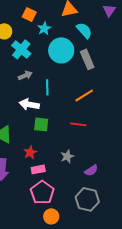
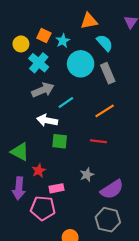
orange square: (29, 14) -> (44, 36), moved
gray arrow: (25, 75) -> (43, 90), size x1.5
cyan line: (47, 87) -> (66, 103), turned 56
red star: (30, 152) -> (39, 171), moved
purple semicircle: (91, 170) -> (112, 189), size x1.6
pink pentagon: (42, 192) -> (43, 208), moved, turned -30

